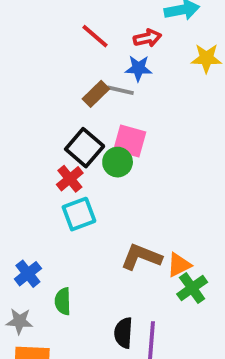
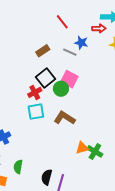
red arrow: (147, 38) -> (99, 29), moved
brown rectangle: (96, 94) -> (43, 51), moved
brown L-shape: (141, 257) -> (65, 118), moved
green cross: (192, 288) -> (95, 151), moved, turned -35
green semicircle: (63, 301) -> (18, 167), moved

